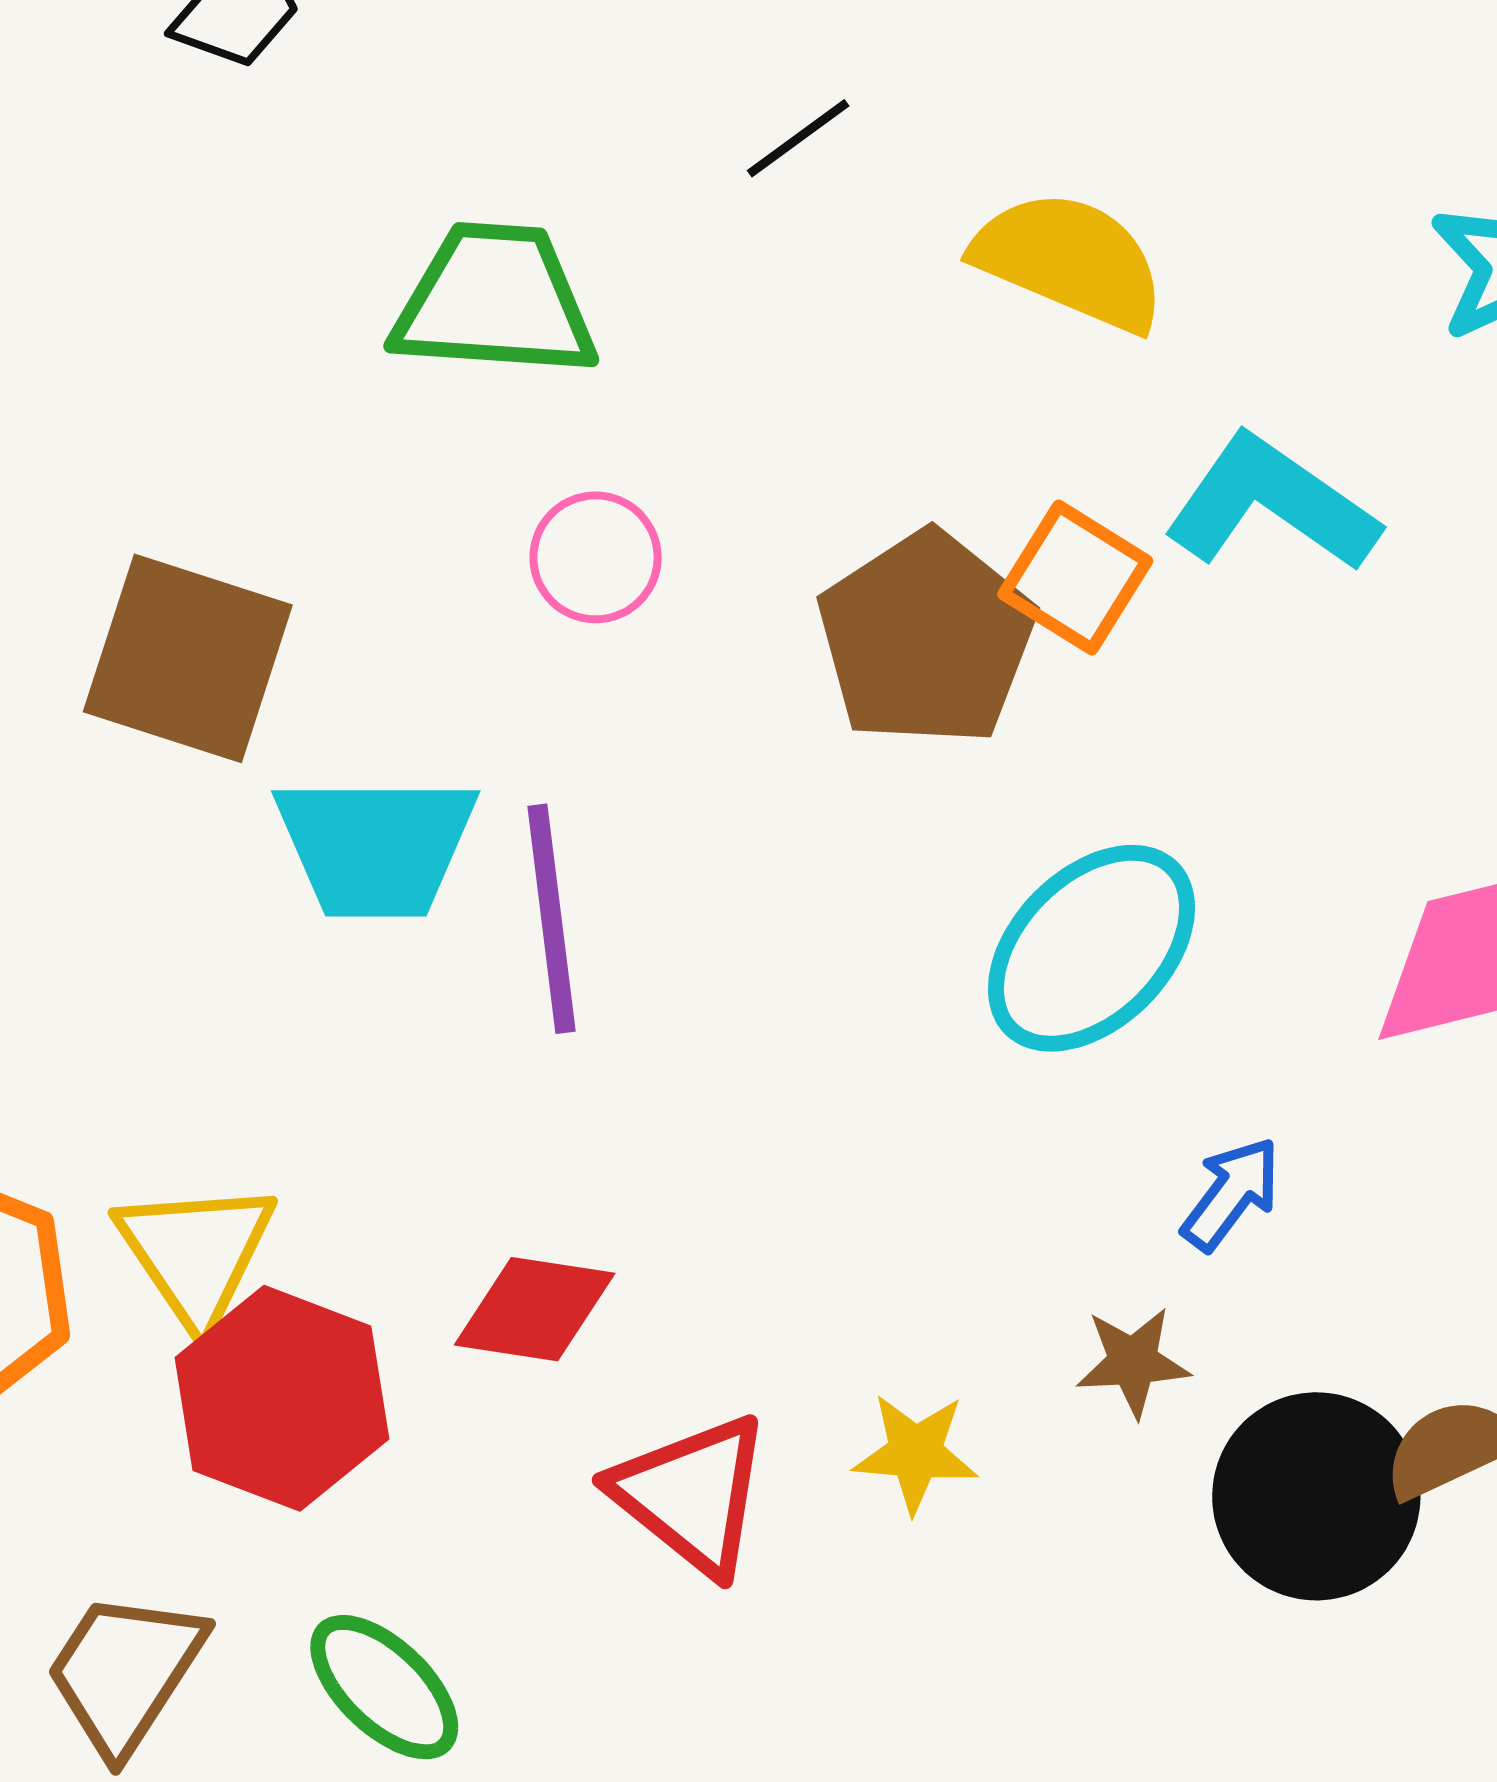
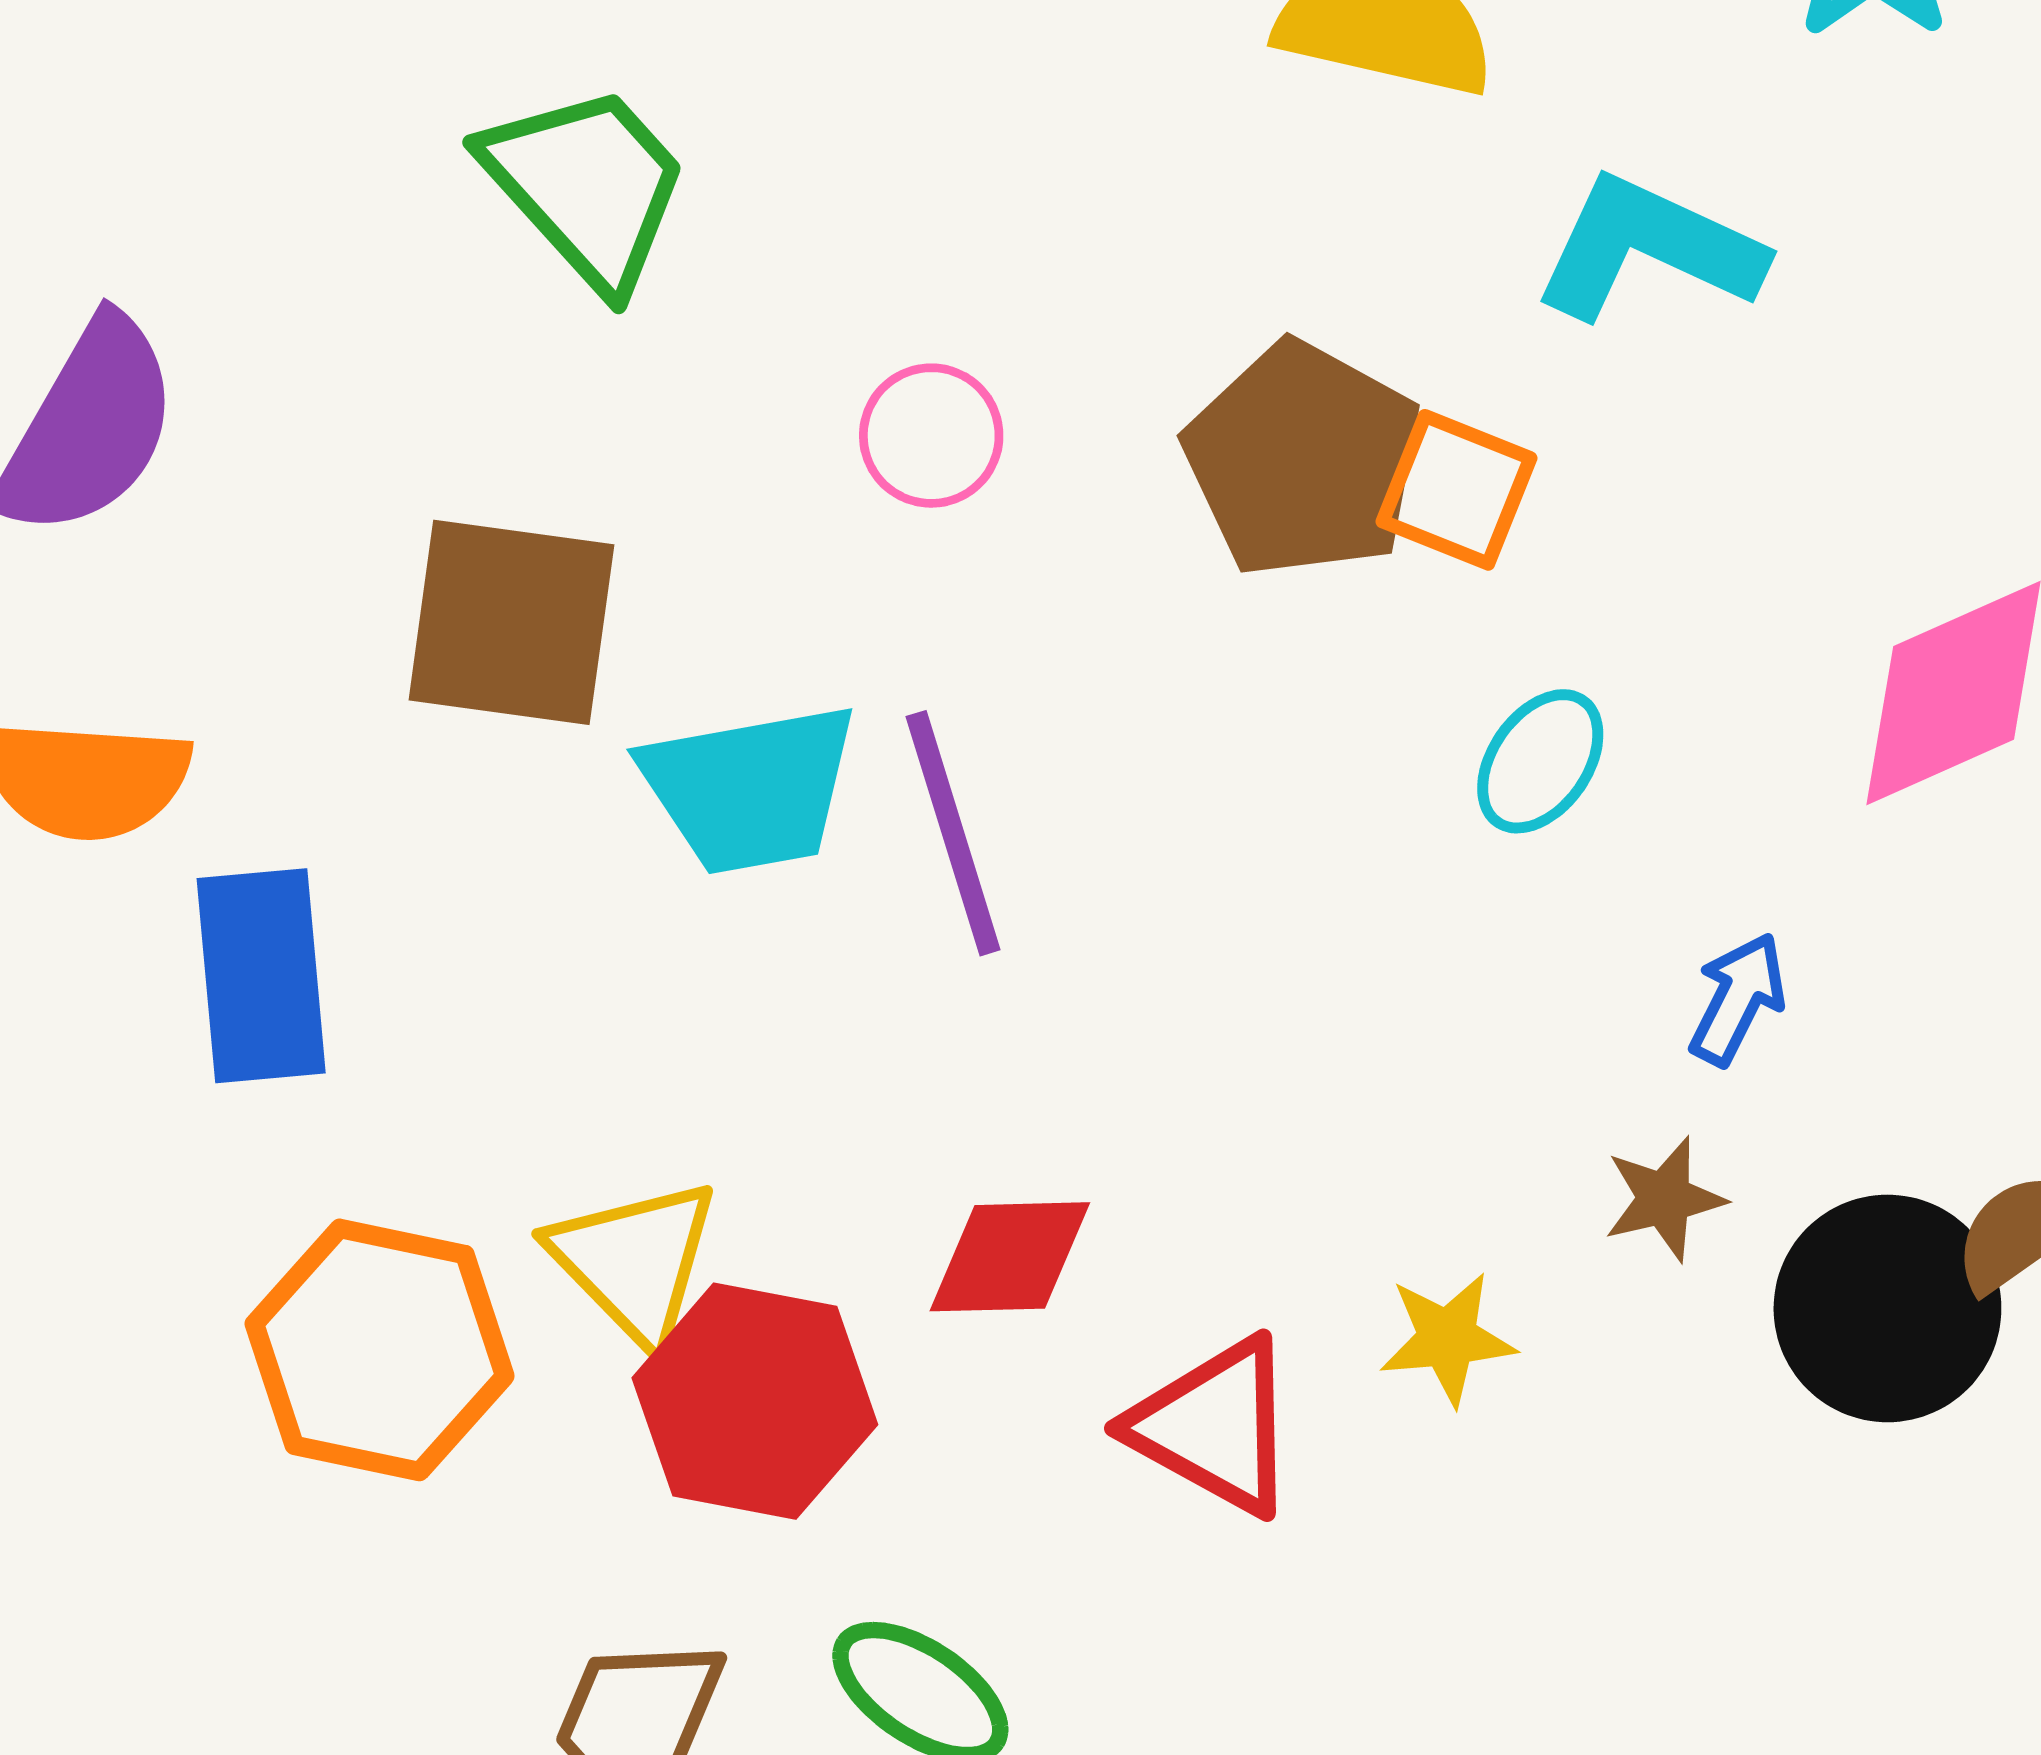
green trapezoid: (495, 301) -> (587, 186), moved, turned 54
orange square: (1075, 578) -> (1456, 490), moved
cyan ellipse: (1091, 948) -> (1540, 761), size x0.6

